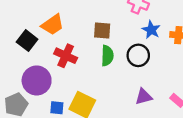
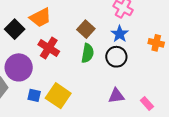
brown square: (102, 30) -> (86, 29), turned 30
blue star: (151, 30) -> (120, 34), moved

